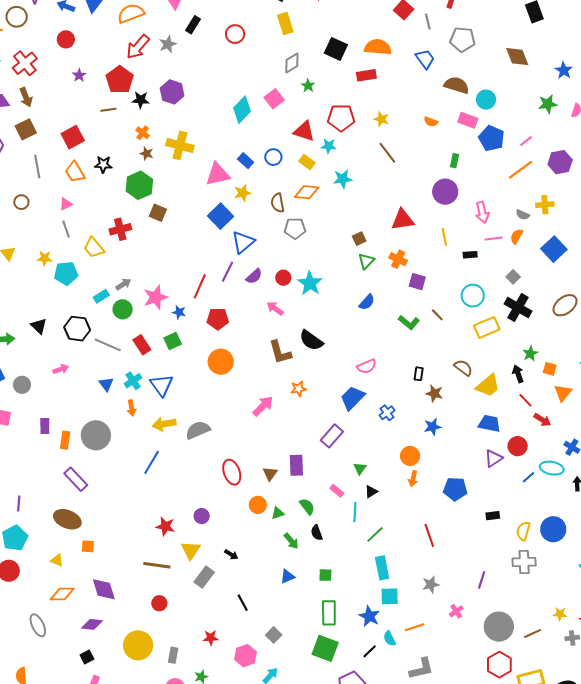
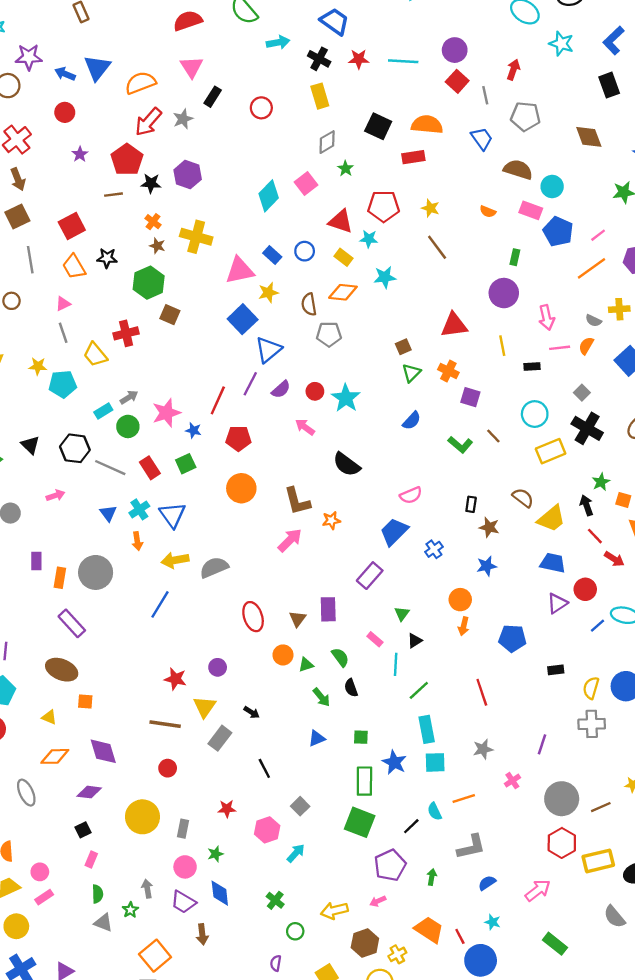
brown L-shape: (280, 352) -> (297, 501), moved
blue star: (369, 616) -> (394, 762), moved

